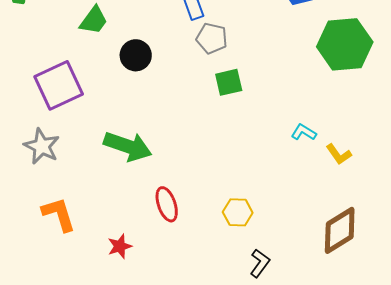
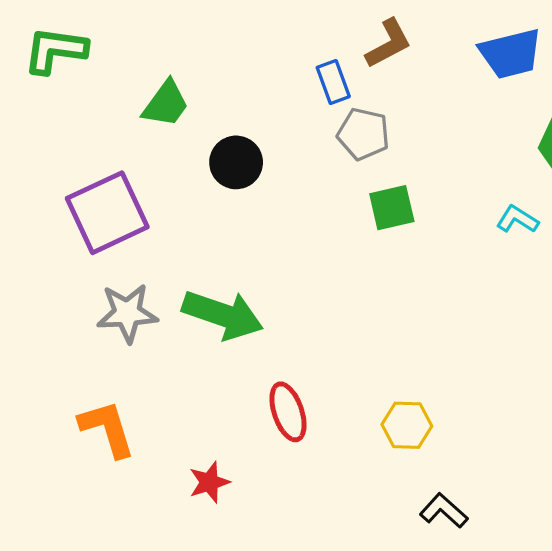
cyan L-shape: (304, 132) -> (517, 219), moved
gray star: (42, 146) -> (127, 313), moved, turned -30
black L-shape: (260, 263) -> (444, 511), turned -84

